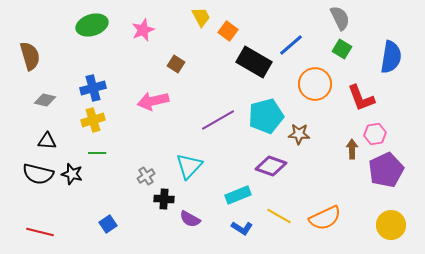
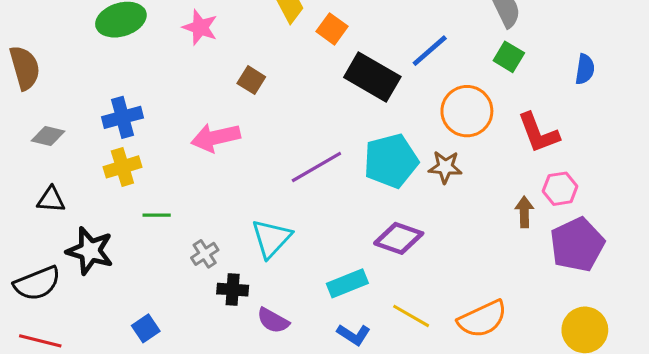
pink star: (143, 30) -> (200, 27), turned -30
blue semicircle: (391, 57) -> (585, 69), size x0.6
brown star: (299, 134) -> (445, 167), moved
green line: (97, 153) -> (157, 215), moved
black semicircle: (38, 174) -> (37, 283), moved, turned -36
black star: (72, 174) -> (90, 251), size x1.4

